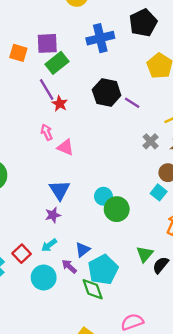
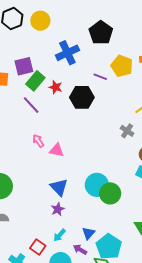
purple line: (132, 103) -> (100, 77), moved
red star: (60, 104) -> (56, 87), moved
cyan circle: (103, 196) -> (97, 185), size x1.5

